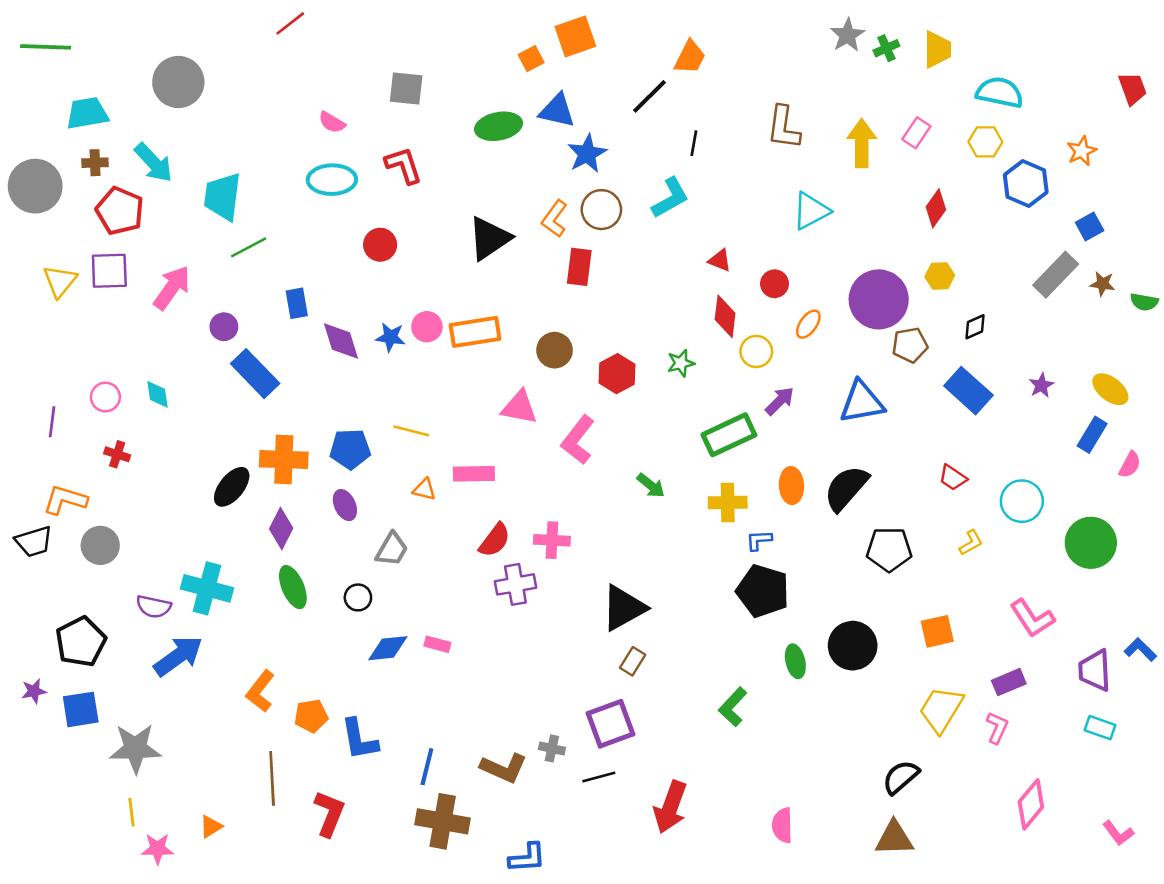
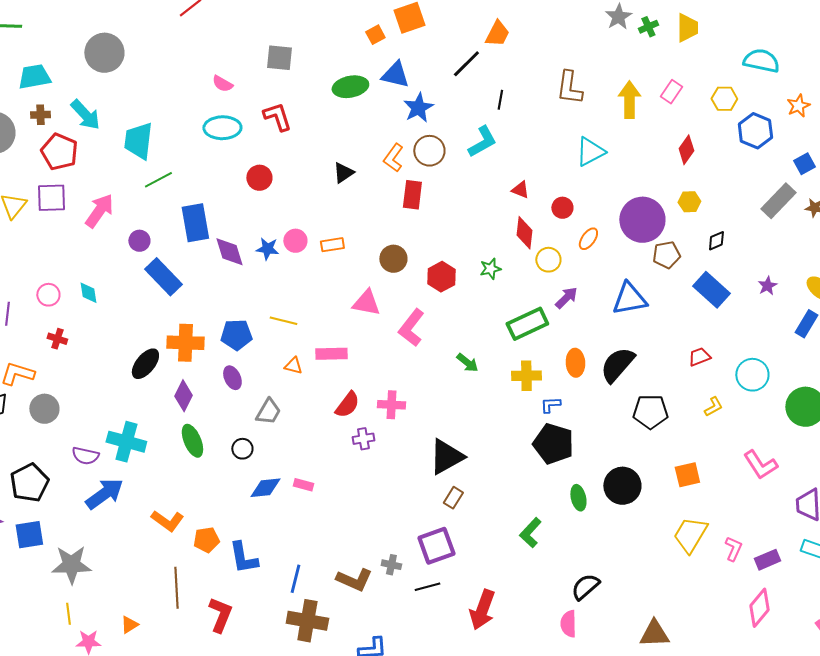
cyan semicircle: (1000, 92) -> (761, 61), moved
black triangle: (489, 238) -> (343, 173), size x0.6
blue rectangle: (297, 303) -> (195, 223), size x1.6
orange rectangle: (475, 332) -> (332, 245), size x0.6
red trapezoid: (953, 478) -> (699, 357), turned 125
purple cross: (515, 584) -> (363, 439), size x0.7
purple rectangle: (1009, 682) -> (767, 560), moved
orange L-shape: (260, 691) -> (167, 521), turned -92
black semicircle: (901, 777) -> (585, 587), moved

